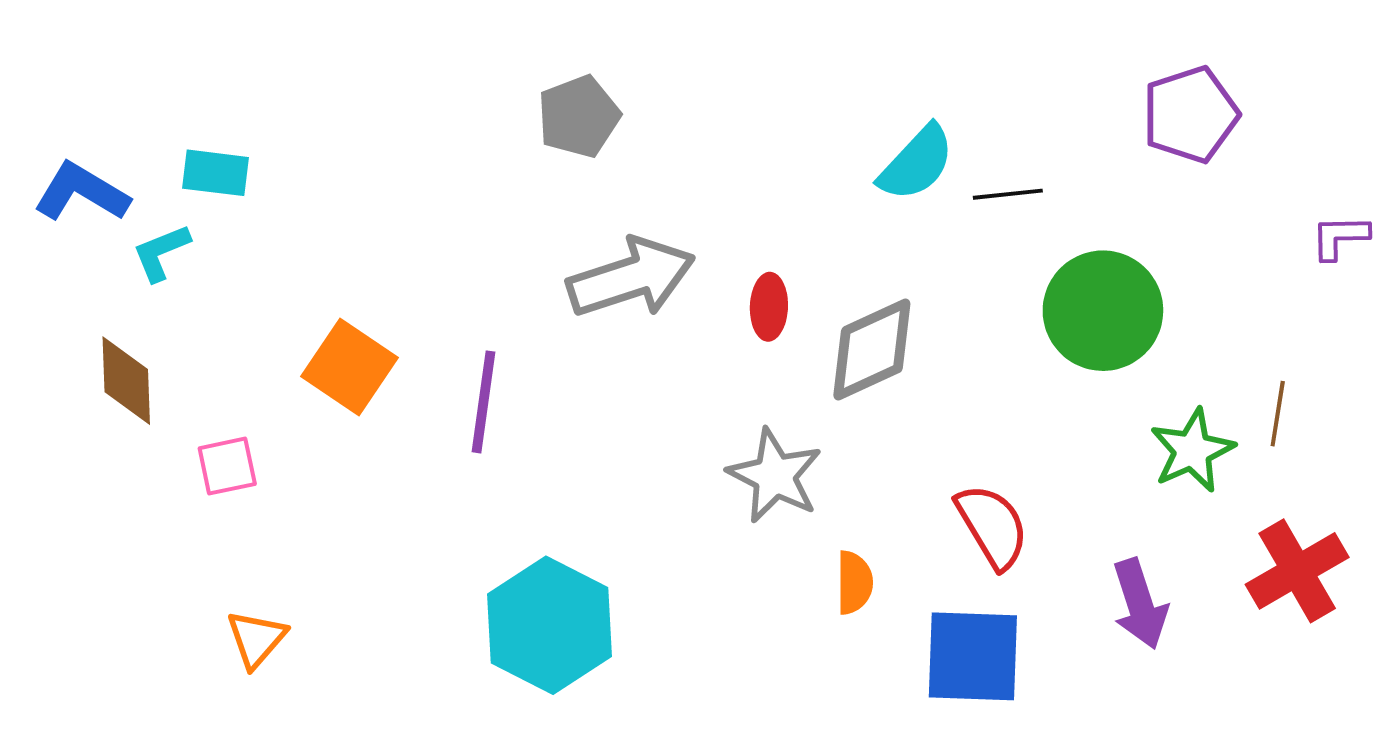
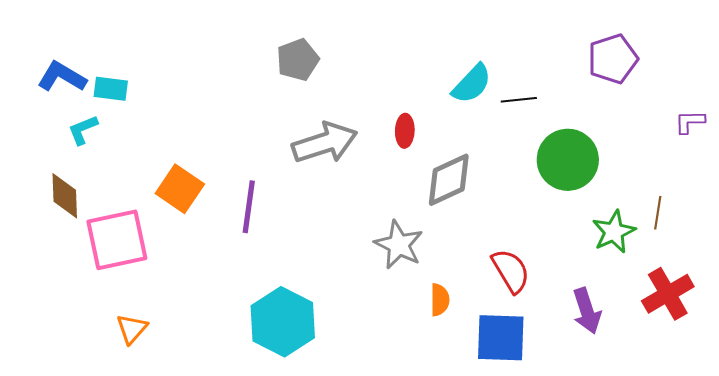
blue L-shape: (82, 192) -> (62, 77), moved
red ellipse: (769, 307) -> (405, 131), moved
pink square: (227, 466) -> (117, 240), size x2.0

